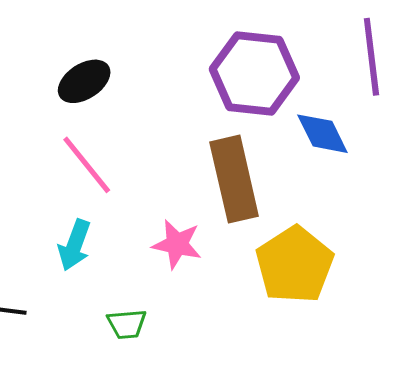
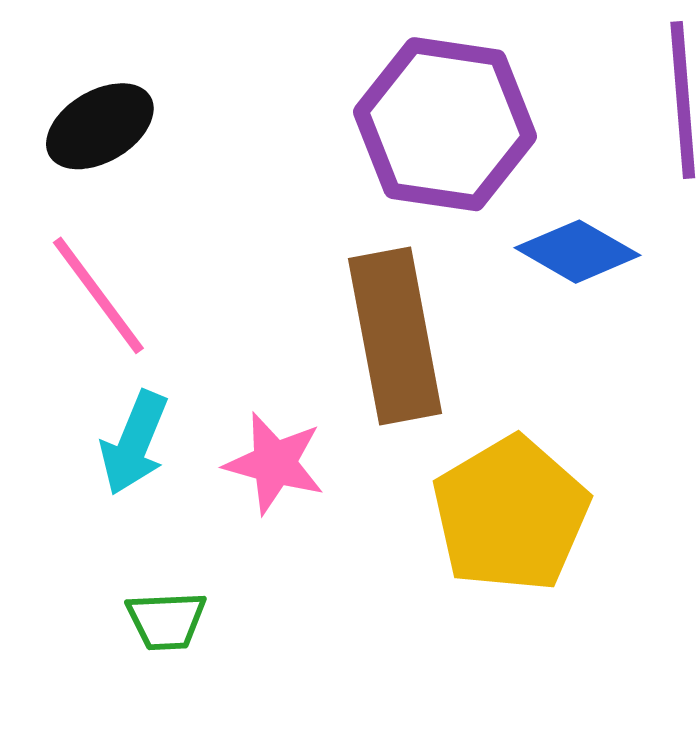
blue diamond: (322, 134) -> (577, 252), turned -36
cyan arrow: (75, 245) -> (134, 443), moved

